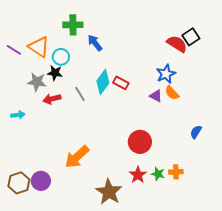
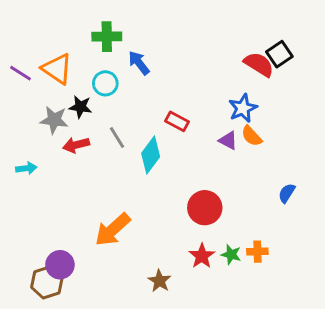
cyan circle: (61, 57) -> (105, 83), moved
cyan diamond: (103, 82) -> (151, 155), moved
brown hexagon: (19, 183) -> (47, 282), moved
brown star: (109, 192) -> (159, 281), size x0.6

